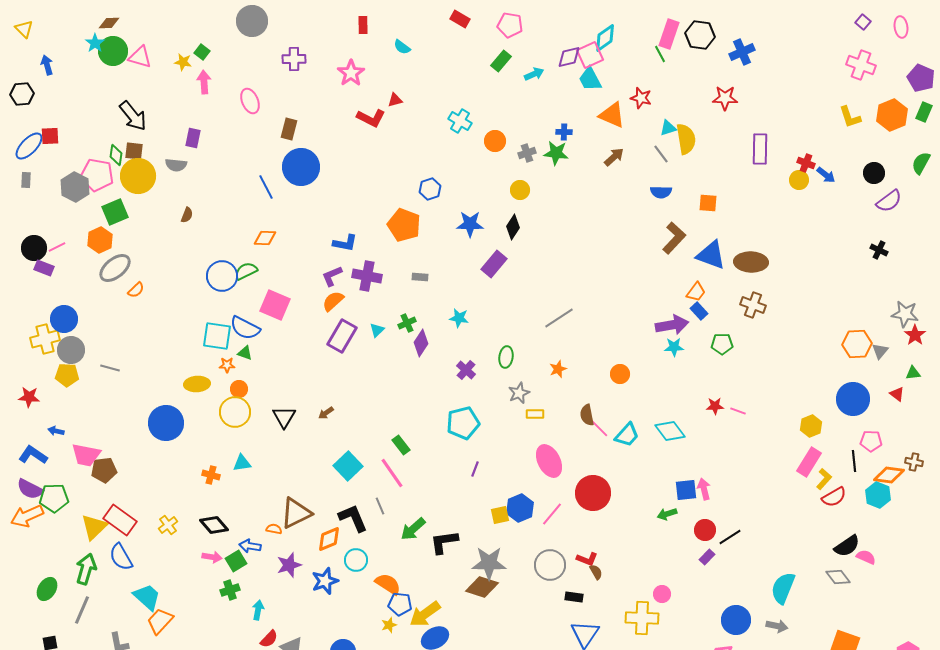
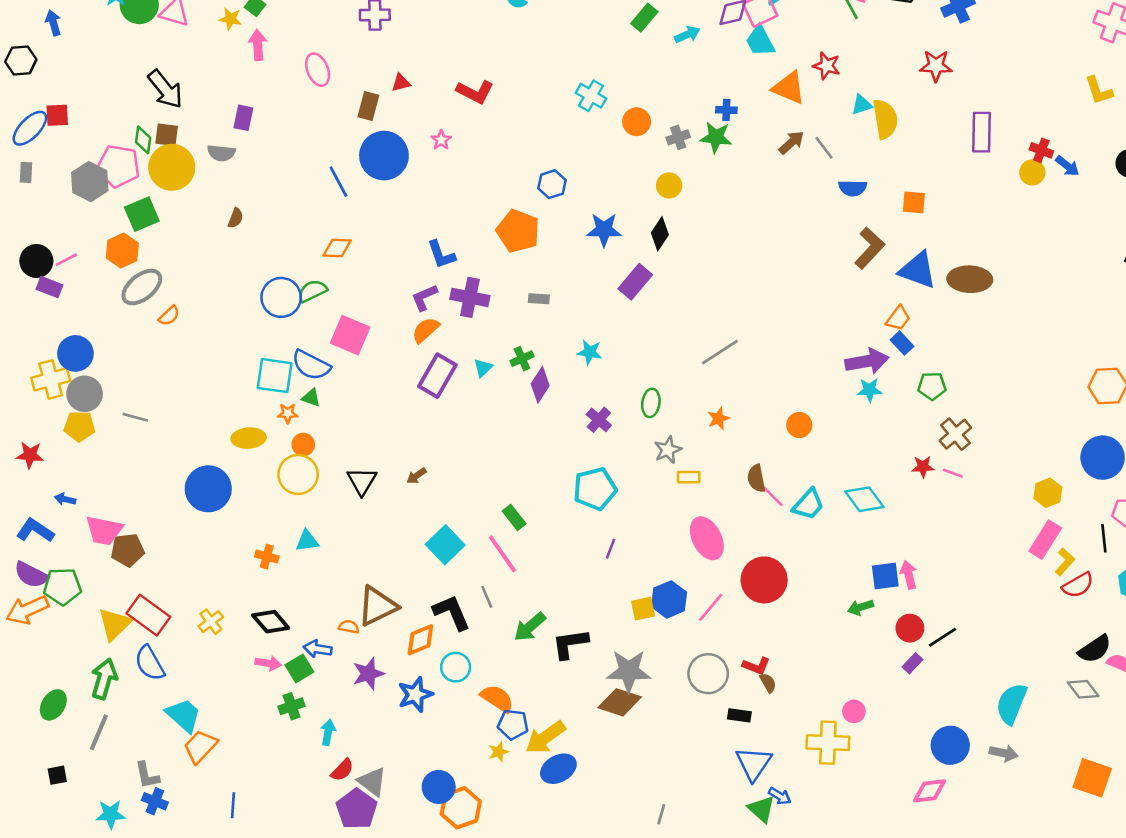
pink star: (351, 73) -> (441, 140), moved, size x0.6
red triangle: (395, 100) -> (401, 83), moved
gray line: (661, 154) -> (824, 148), moved
blue L-shape: (345, 243) -> (441, 254), turned 60
brown cross: (753, 305) -> (955, 434), moved, turned 30

